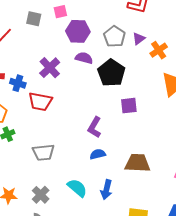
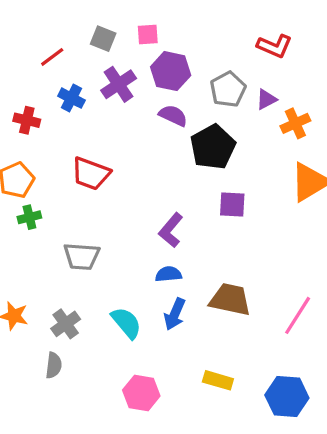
purple cross: (50, 68) -> (119, 84), moved
blue cross: (18, 83) -> (71, 98), moved
blue arrow: (106, 190) -> (175, 314), moved

